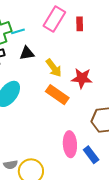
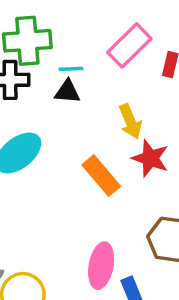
cyan line: (18, 31) -> (71, 69), moved
yellow arrow: (54, 68) -> (130, 121), moved

